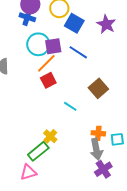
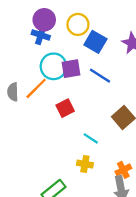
orange line: (46, 63) -> (36, 88), moved
orange cross: (98, 133) -> (123, 170), turned -32
yellow cross: (50, 136) -> (85, 164), moved, turned -32

